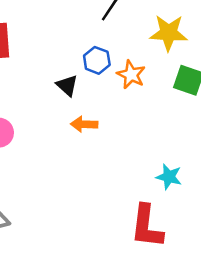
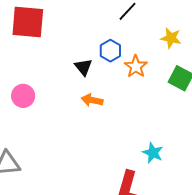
yellow star: (169, 33) -> (171, 38), size x0.7

